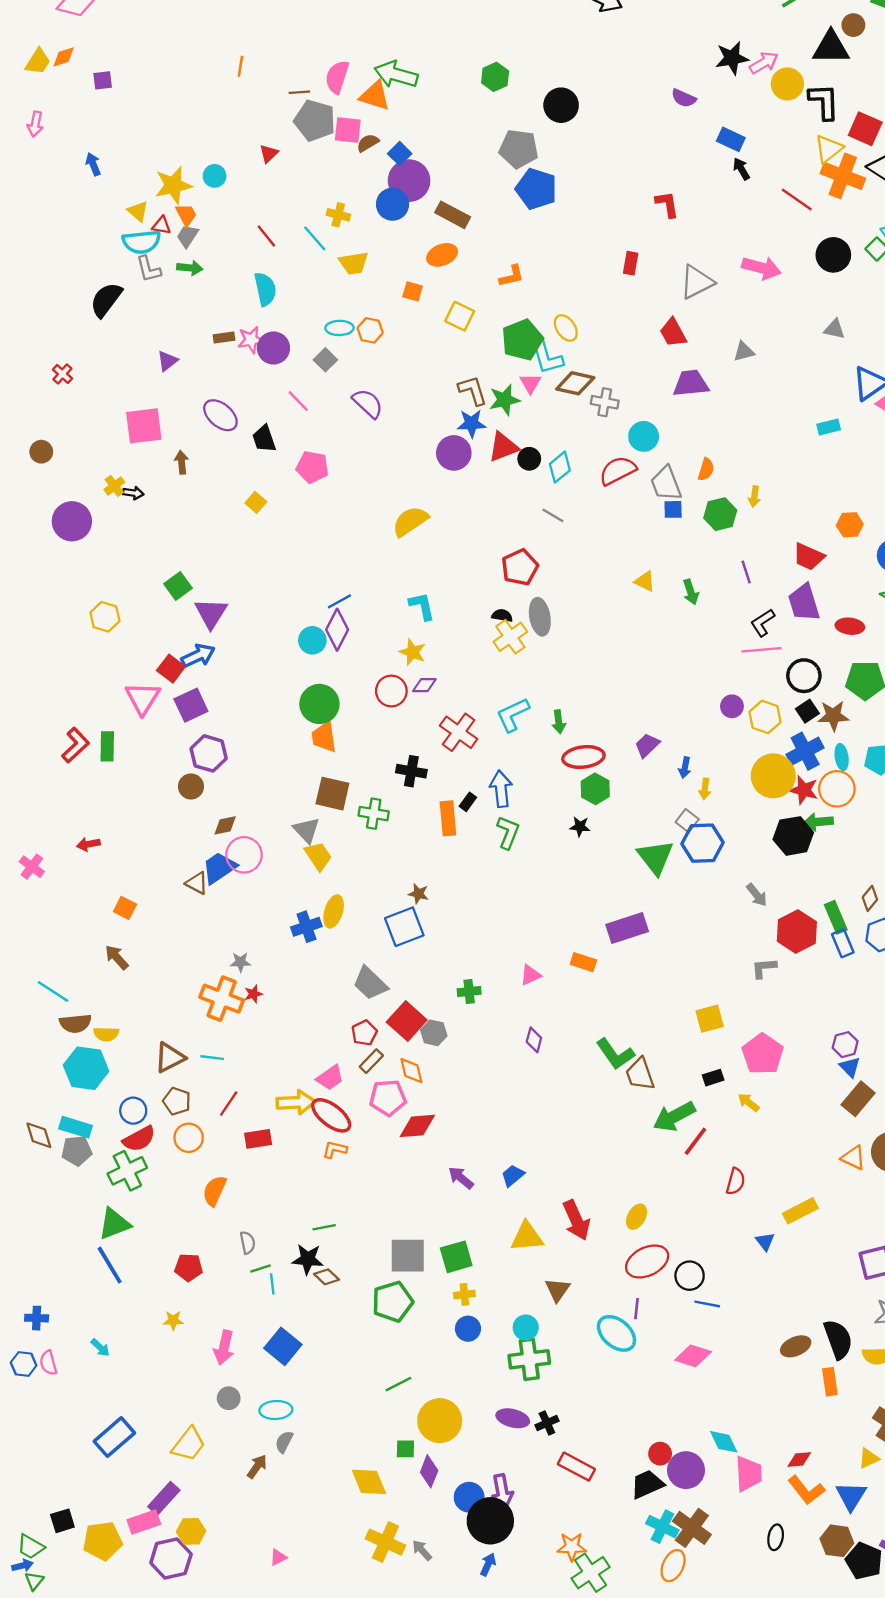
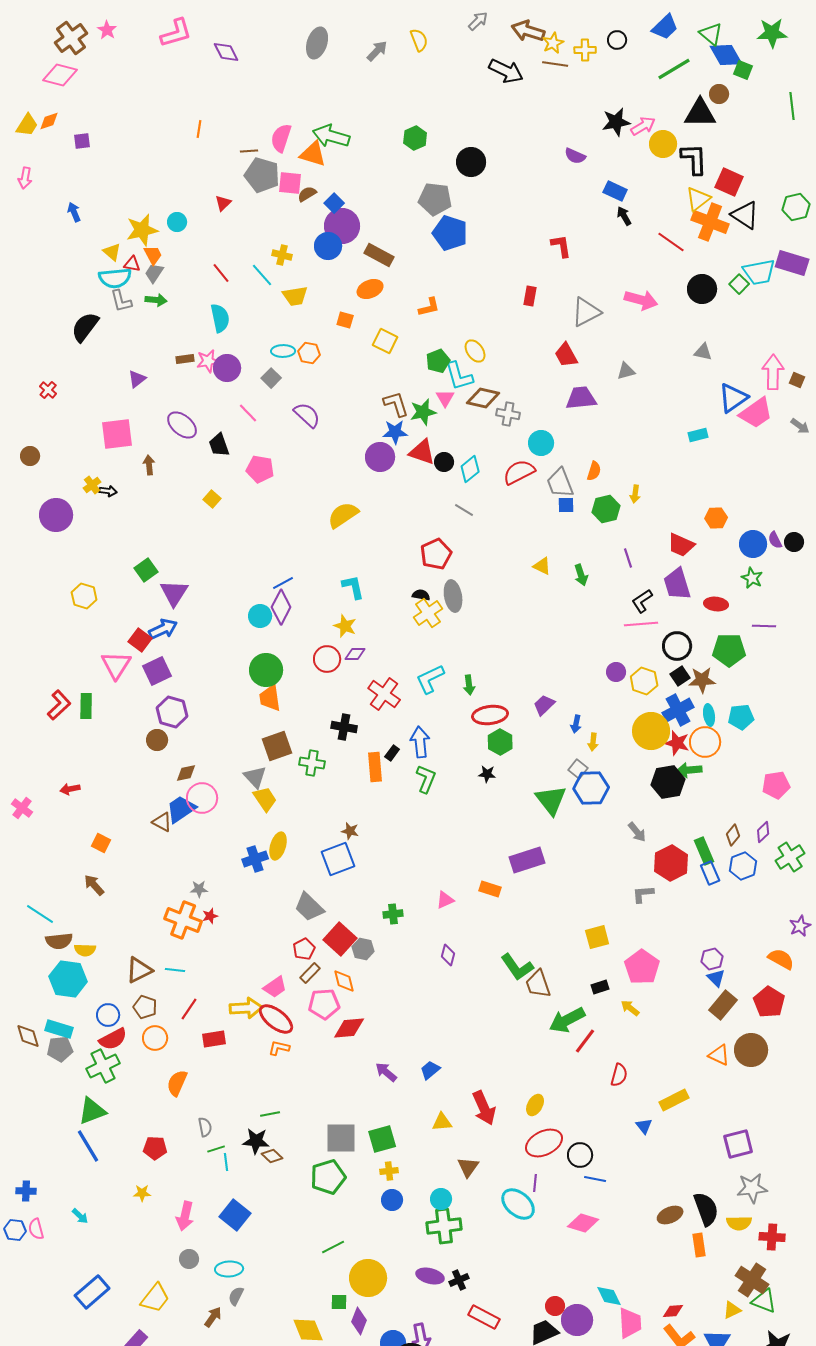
green pentagon: (522, 340) -> (438, 361), size x0.7
red triangle: (503, 447) -> (422, 452), turned 40
brown square: (332, 794) -> (277, 746), turned -32
yellow triangle: (527, 1237) -> (442, 1122), size x0.7

